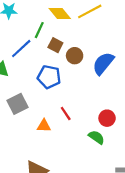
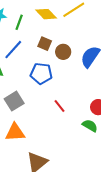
green line: (39, 30) -> (19, 22), moved
orange triangle: (44, 126) -> (15, 132), moved, size x1.5

